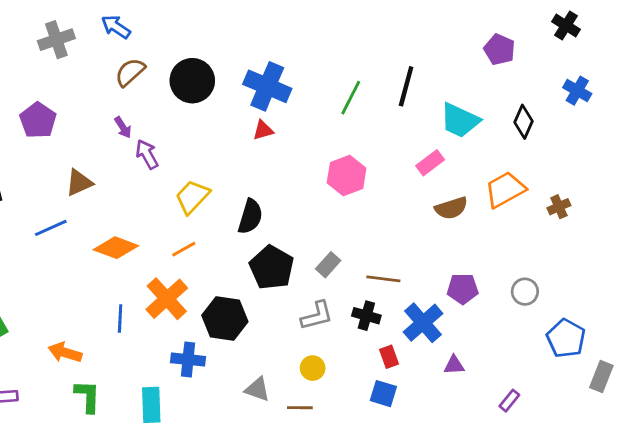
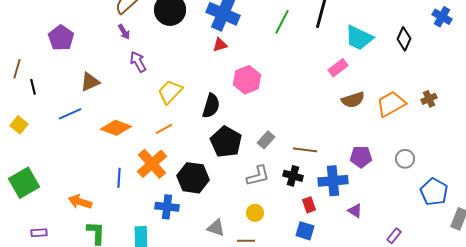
purple arrow: (123, 127) -> (124, 32), moved
pink hexagon: (347, 176) -> (247, 80), moved
orange trapezoid: (505, 190) -> (391, 104), moved
blue cross: (423, 323) -> (333, 181), turned 36
purple triangle: (454, 365) -> (355, 211), turned 35

